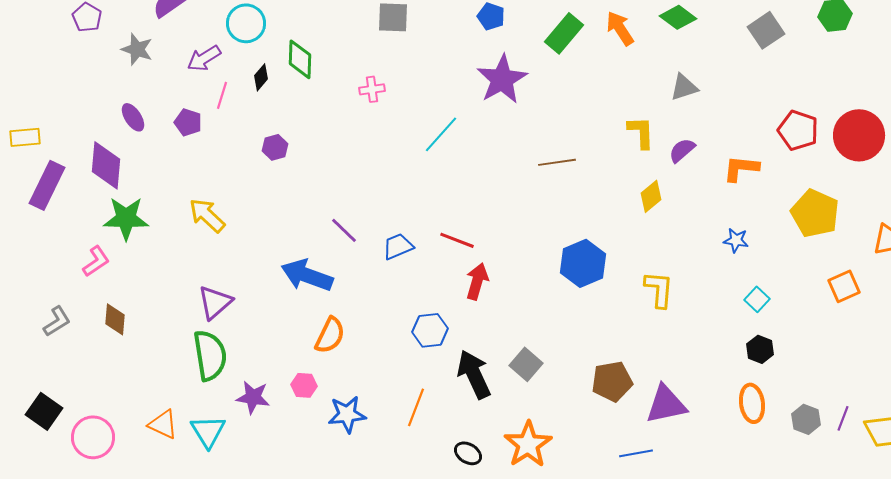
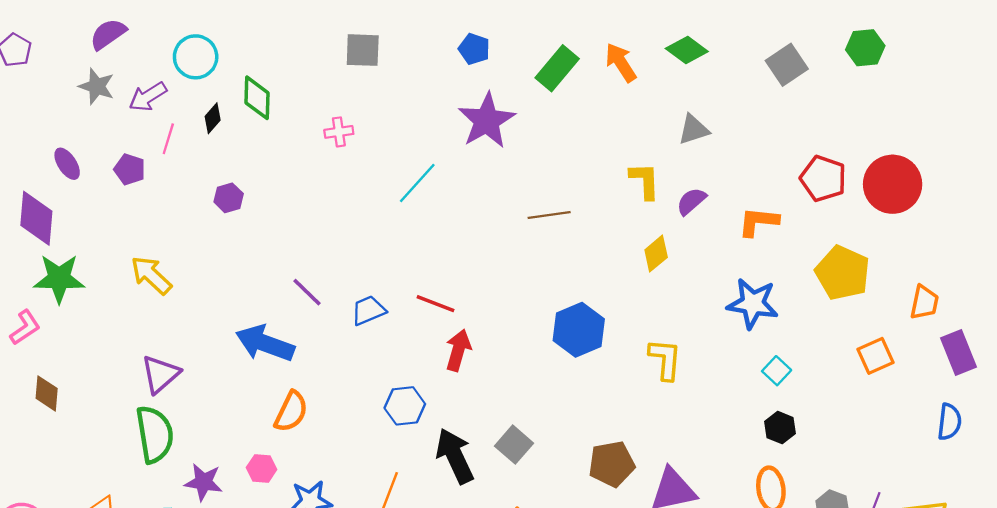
gray star: (137, 49) -> (97, 86), moved
blue star: (736, 240) -> (753, 304), size x1.8

